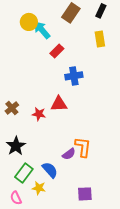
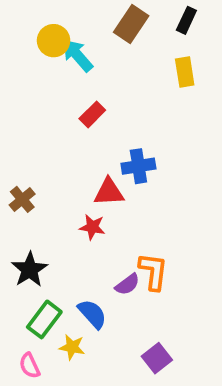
red rectangle: (57, 51) -> (92, 114), moved
blue cross: (74, 76) -> (138, 166), moved
red star: (39, 114) -> (92, 227), moved
purple square: (85, 194) -> (157, 358), turned -35

